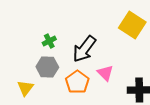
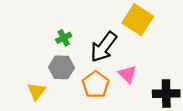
yellow square: (132, 25) -> (138, 20), moved

